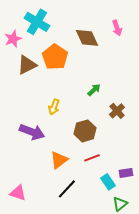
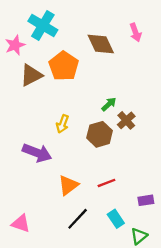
brown cross: (117, 111) -> (126, 120), moved
brown hexagon: (85, 131) -> (100, 134), moved
cyan rectangle: (108, 182) -> (116, 219), moved

